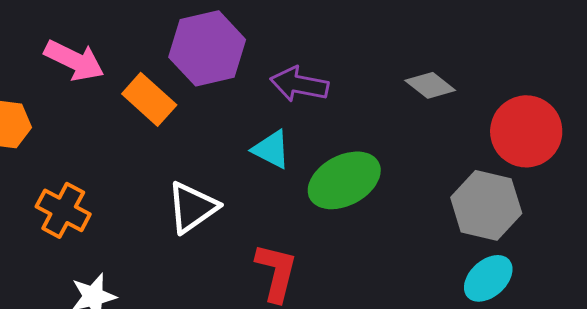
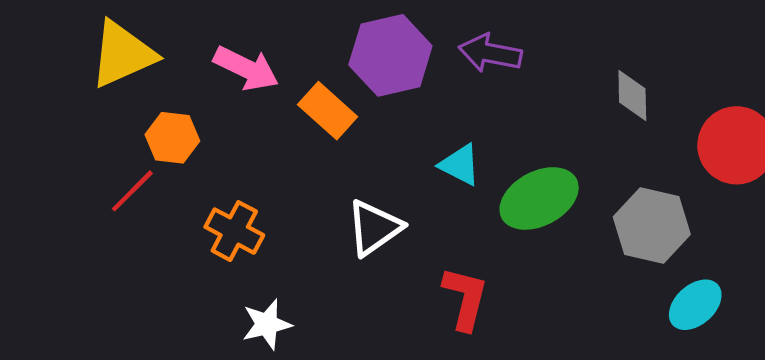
purple arrow: (299, 84) -> (490, 53), moved
gray diamond: (430, 85) -> (632, 95), turned 51
gray hexagon: (486, 205) -> (652, 226), moved

